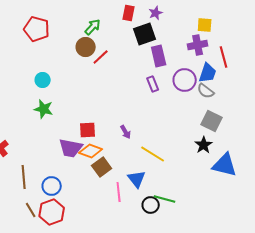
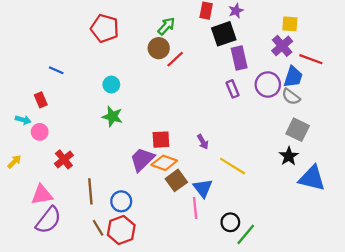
purple cross: (198, 45) -> (282, 46), turned -30
red line: (224, 57) -> (311, 59), turned -55
purple trapezoid: (71, 148) -> (142, 159), turned 125
blue triangle: (137, 179) -> (203, 188), moved
green line: (165, 199) -> (246, 234), moved, turned -65

